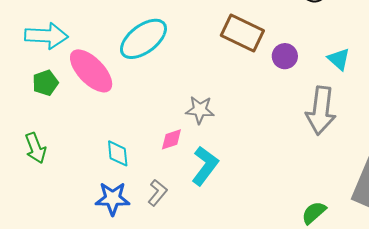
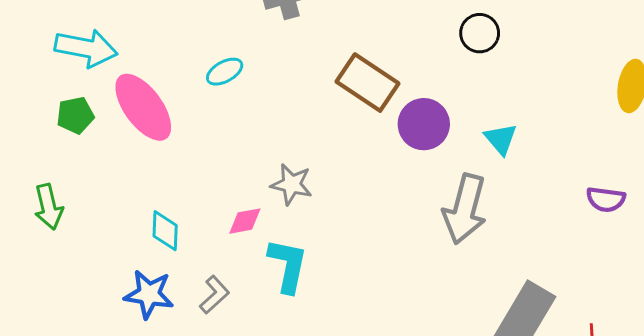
cyan ellipse: (143, 39) -> (225, 72), size x0.5
purple circle: (285, 56) -> (424, 124), size x1.4
cyan L-shape: (205, 166) -> (288, 265), turned -33

